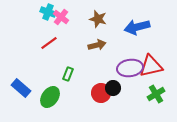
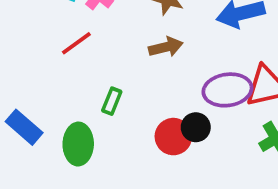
green ellipse: (50, 97) -> (78, 144), turned -35

